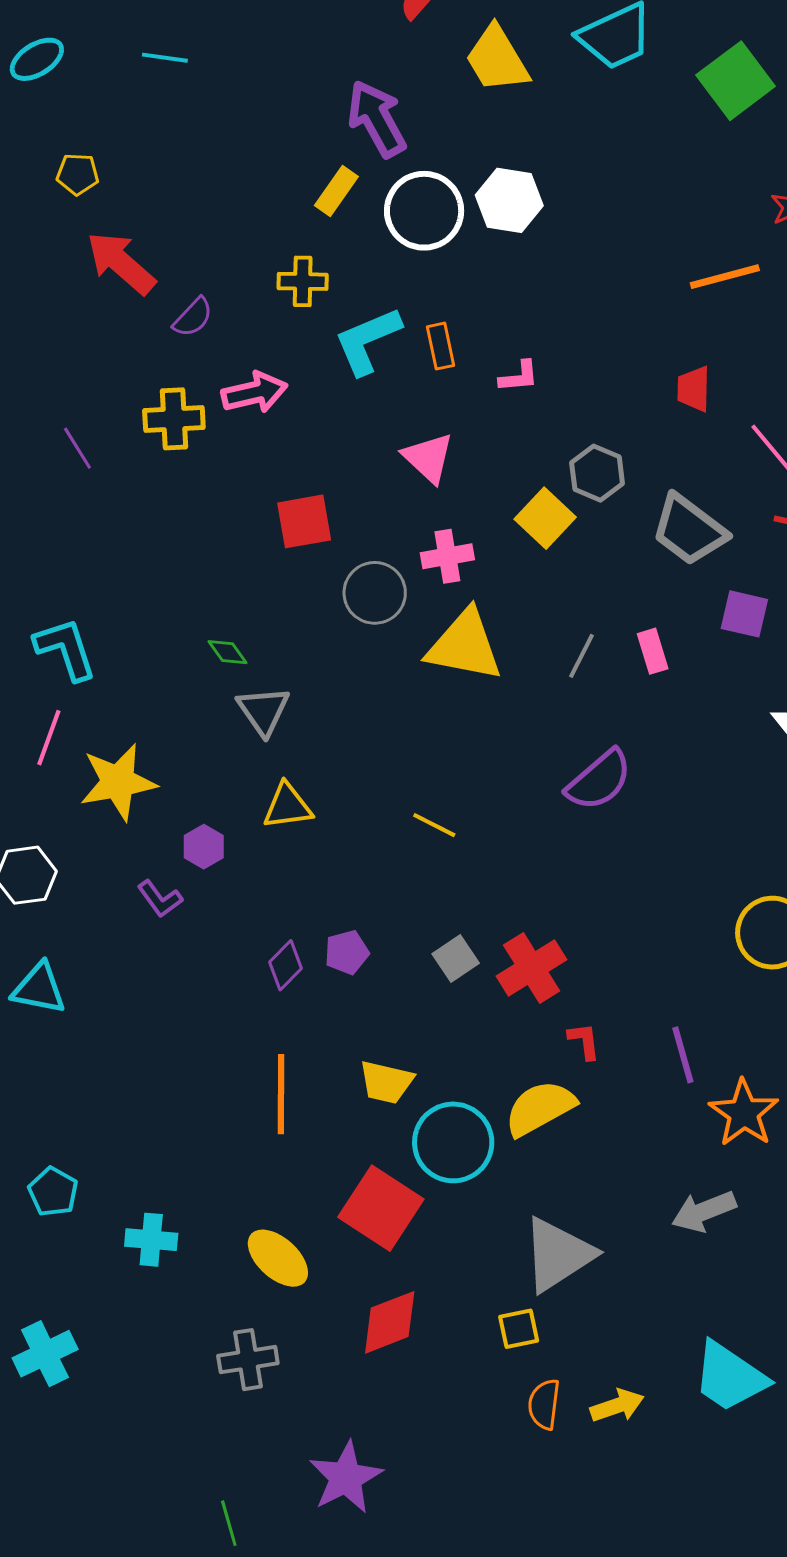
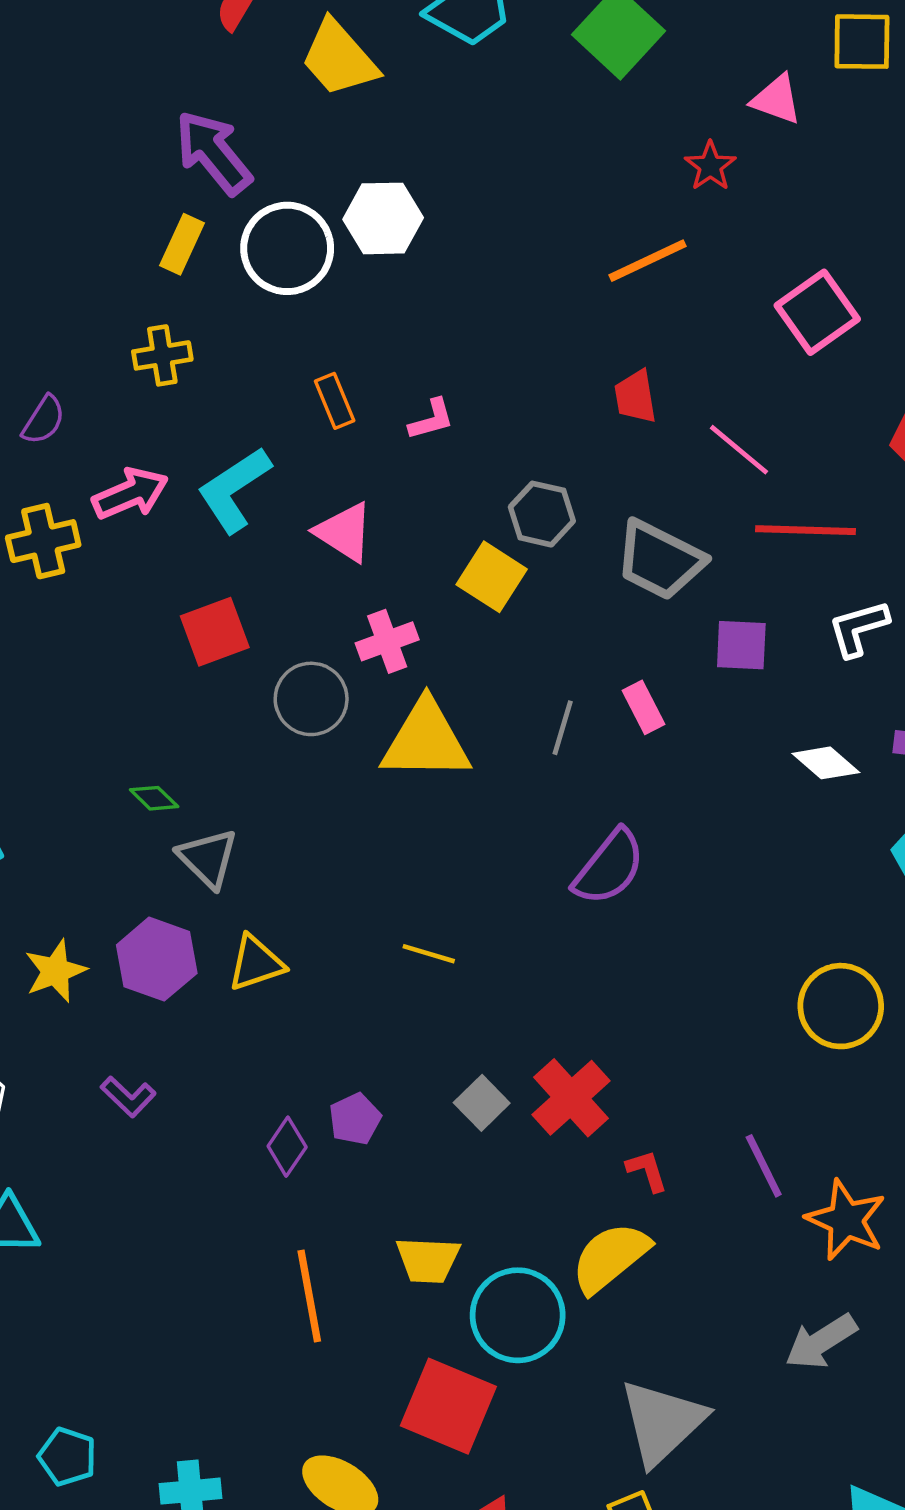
cyan L-shape: (368, 341) -> (234, 490), moved
yellow star: (118, 782) -> (55, 971), size x0.7
purple hexagon: (204, 847) -> (157, 959), moved, size x1.6

